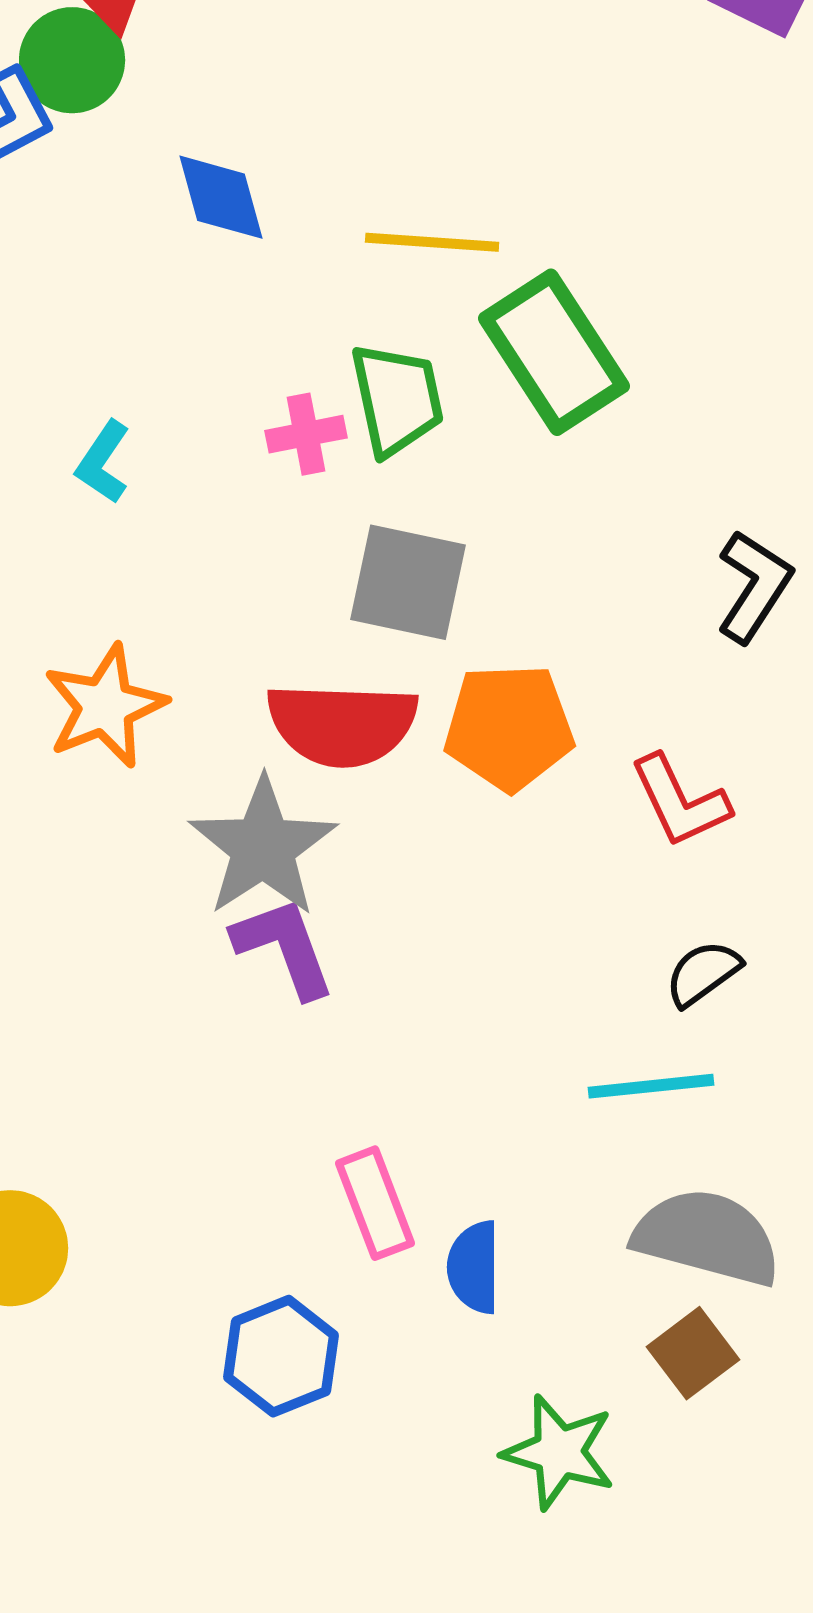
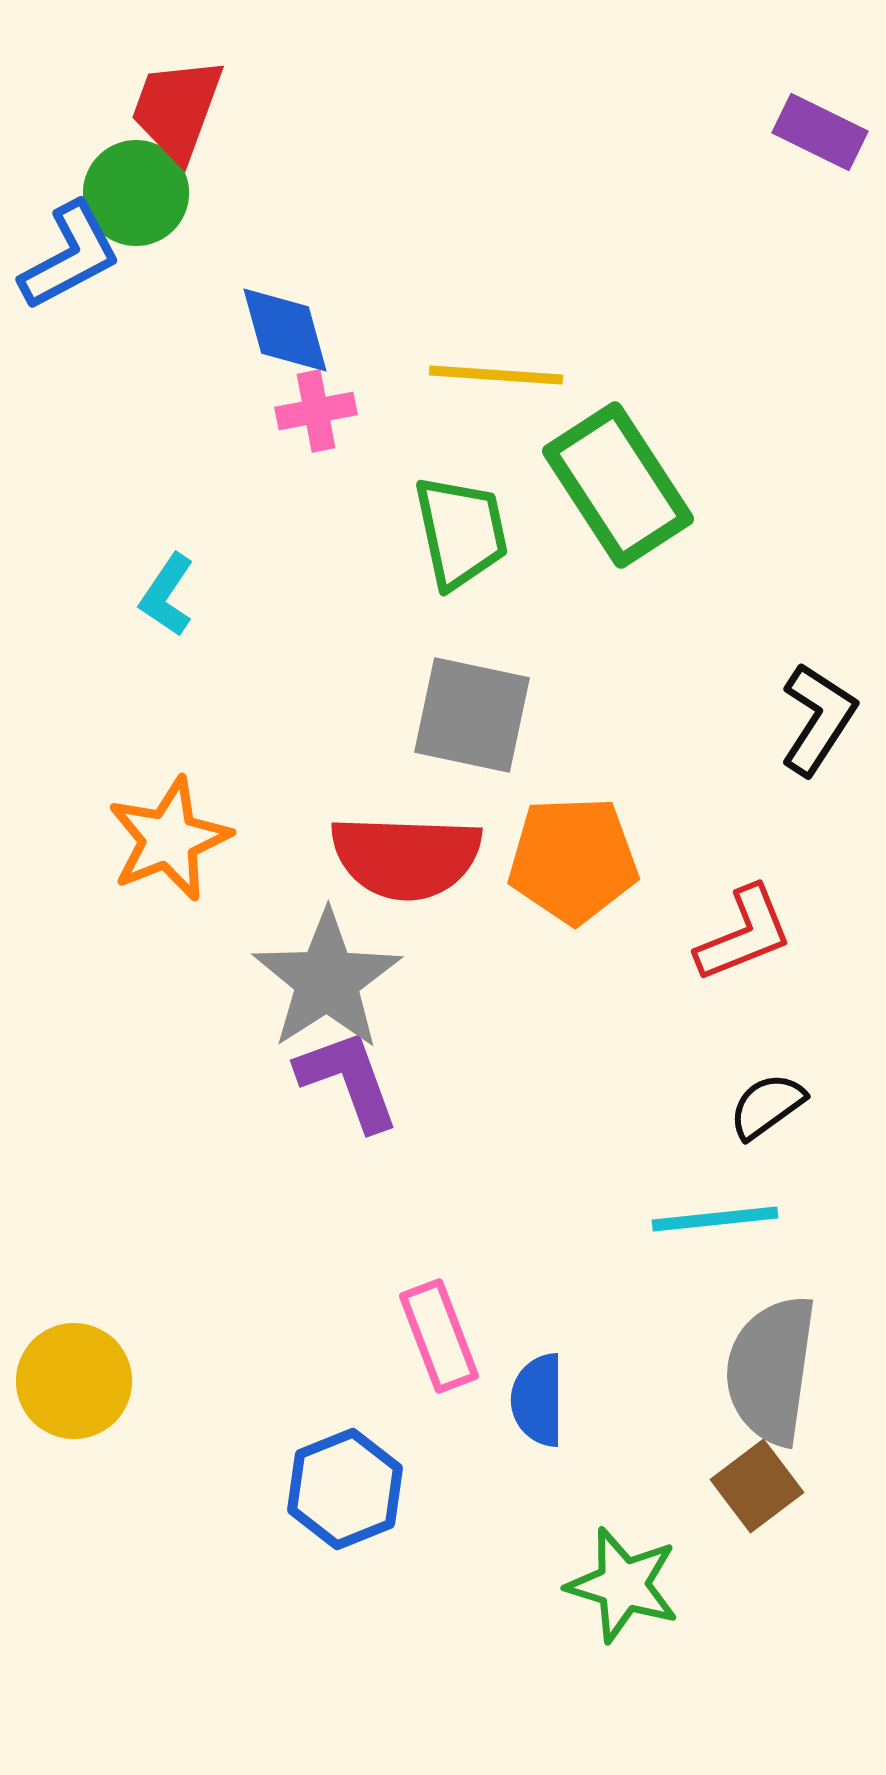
pink cross: (306, 434) -> (316, 411), moved
red L-shape: (680, 801) -> (744, 934), turned -87
gray semicircle: (707, 1237) -> (771, 1370), turned -97

